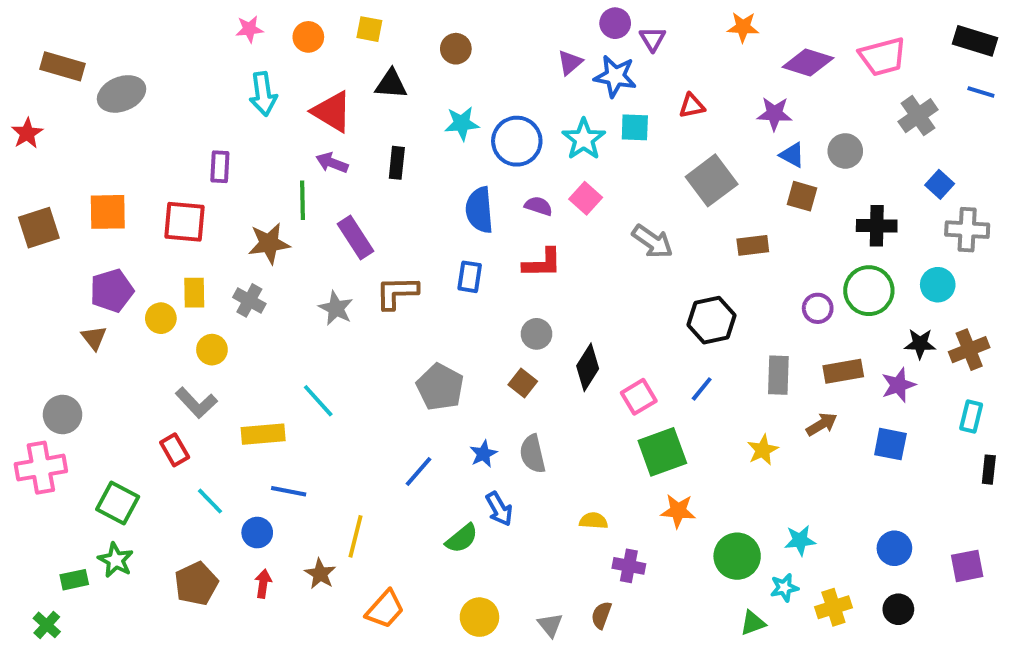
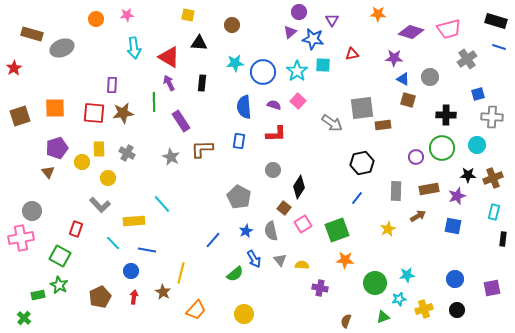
purple circle: (615, 23) -> (299, 12), moved
orange circle: (308, 37) -> (96, 19), moved
purple arrow: (332, 163) -> (169, 83), turned 42
gray square: (712, 180) -> (362, 108), moved, turned 30
blue square: (940, 184) -> (478, 94), turned 32
brown star: (269, 243) -> (123, 113), moved
brown square: (523, 383) -> (284, 208), moved
gray pentagon: (440, 387) -> (239, 197), moved
pink square: (639, 397) -> (303, 224), moved
red rectangle: (175, 450) -> (76, 229), moved, turned 49
cyan line: (210, 501) -> (113, 243), moved
brown semicircle: (601, 615) -> (346, 321), moved
gray triangle: (550, 625) -> (280, 260), moved

